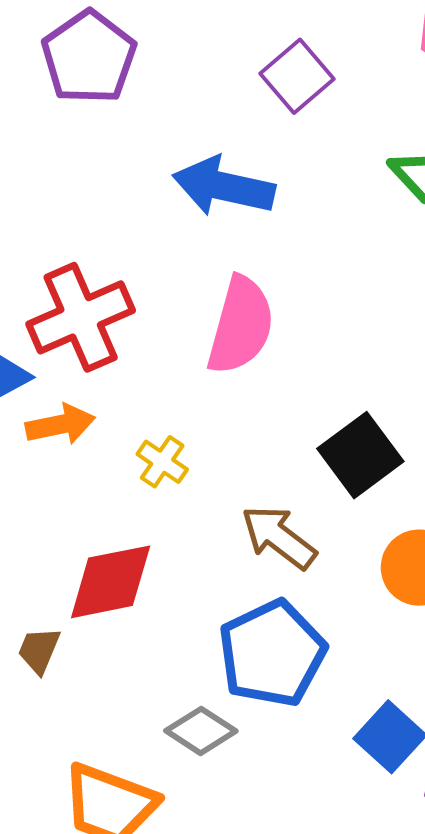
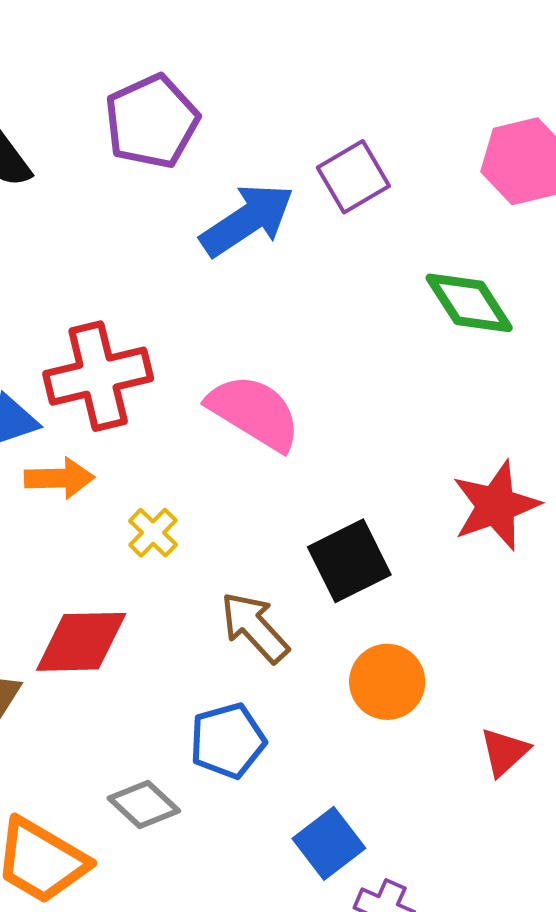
blue arrow: (224, 186) -> (247, 220), moved, turned 124
pink semicircle: (241, 325) -> (254, 412), turned -84
blue pentagon: (272, 653) -> (228, 741), size x0.7

